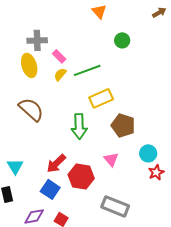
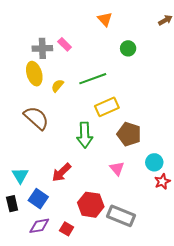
pink rectangle: (59, 56) -> (65, 44), moved
yellow semicircle: (60, 74) -> (57, 86), moved
red hexagon: (81, 176) -> (91, 205), moved
blue square: (50, 189) -> (38, 199), moved

